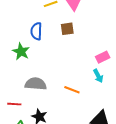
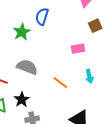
brown square: (67, 29) -> (95, 26), moved, turned -32
pink rectangle: (103, 57) -> (78, 49), moved

